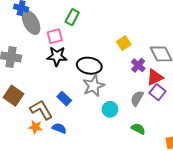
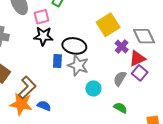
yellow square: (124, 43) -> (108, 25), size x1.6
gray star: (94, 86) -> (78, 65), turned -30
blue rectangle: (64, 99) -> (57, 61), moved, turned 48
brown L-shape: (41, 110) -> (27, 88), turned 75
orange star: (35, 127) -> (21, 104), size x1.6

